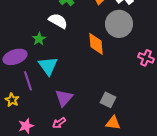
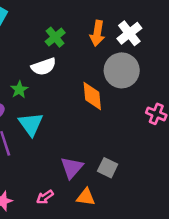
white semicircle: (58, 21) -> (44, 67), turned 132
purple triangle: (64, 98) -> (72, 168), moved
orange triangle: (113, 123) -> (86, 197), moved

